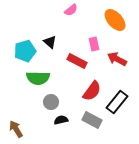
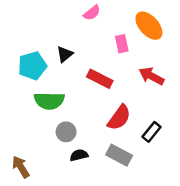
black triangle: (50, 42) -> (65, 54), turned 40
pink rectangle: (94, 44) -> (122, 44), moved
black rectangle: (117, 102) -> (152, 132), size x0.7

